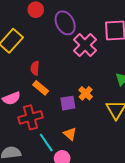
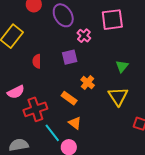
pink cross: (85, 45) -> (84, 36), size x0.6
orange rectangle: (41, 88) -> (69, 98), moved
purple square: (68, 103) -> (70, 57), moved

